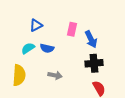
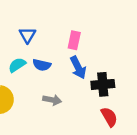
blue triangle: (36, 25) -> (27, 35), turned -32
blue arrow: (91, 39) -> (78, 68), moved

